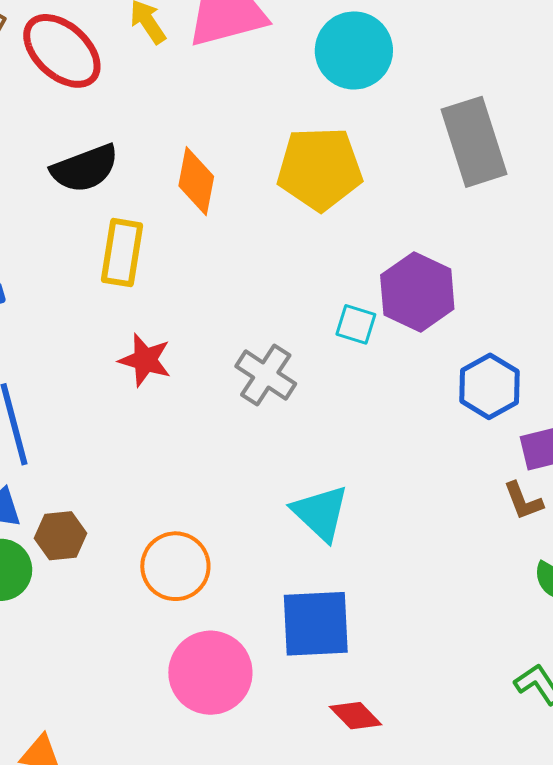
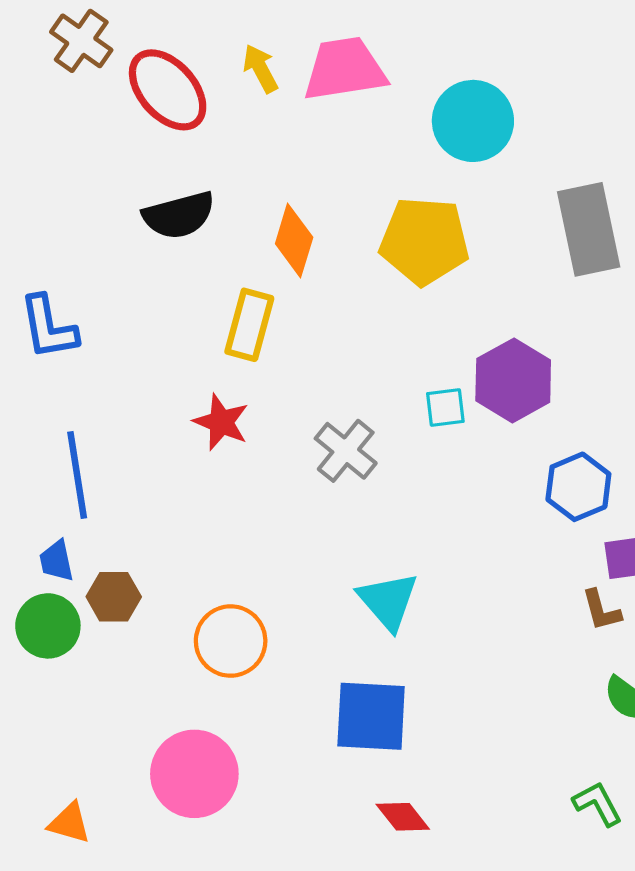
yellow rectangle: (122, 253) -> (249, 325), moved
cyan square: (356, 324) -> (445, 407), turned -30
pink circle: (210, 673) -> (194, 774), moved

